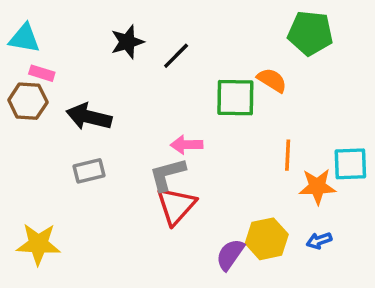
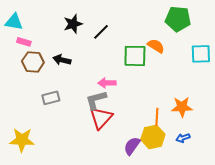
brown hexagon: (28, 101) -> (33, 62), moved
black arrow: (89, 117) -> (62, 60), moved, size x0.7
orange line: (288, 155) -> (157, 117), moved
cyan square: (350, 164) -> (201, 54), moved

